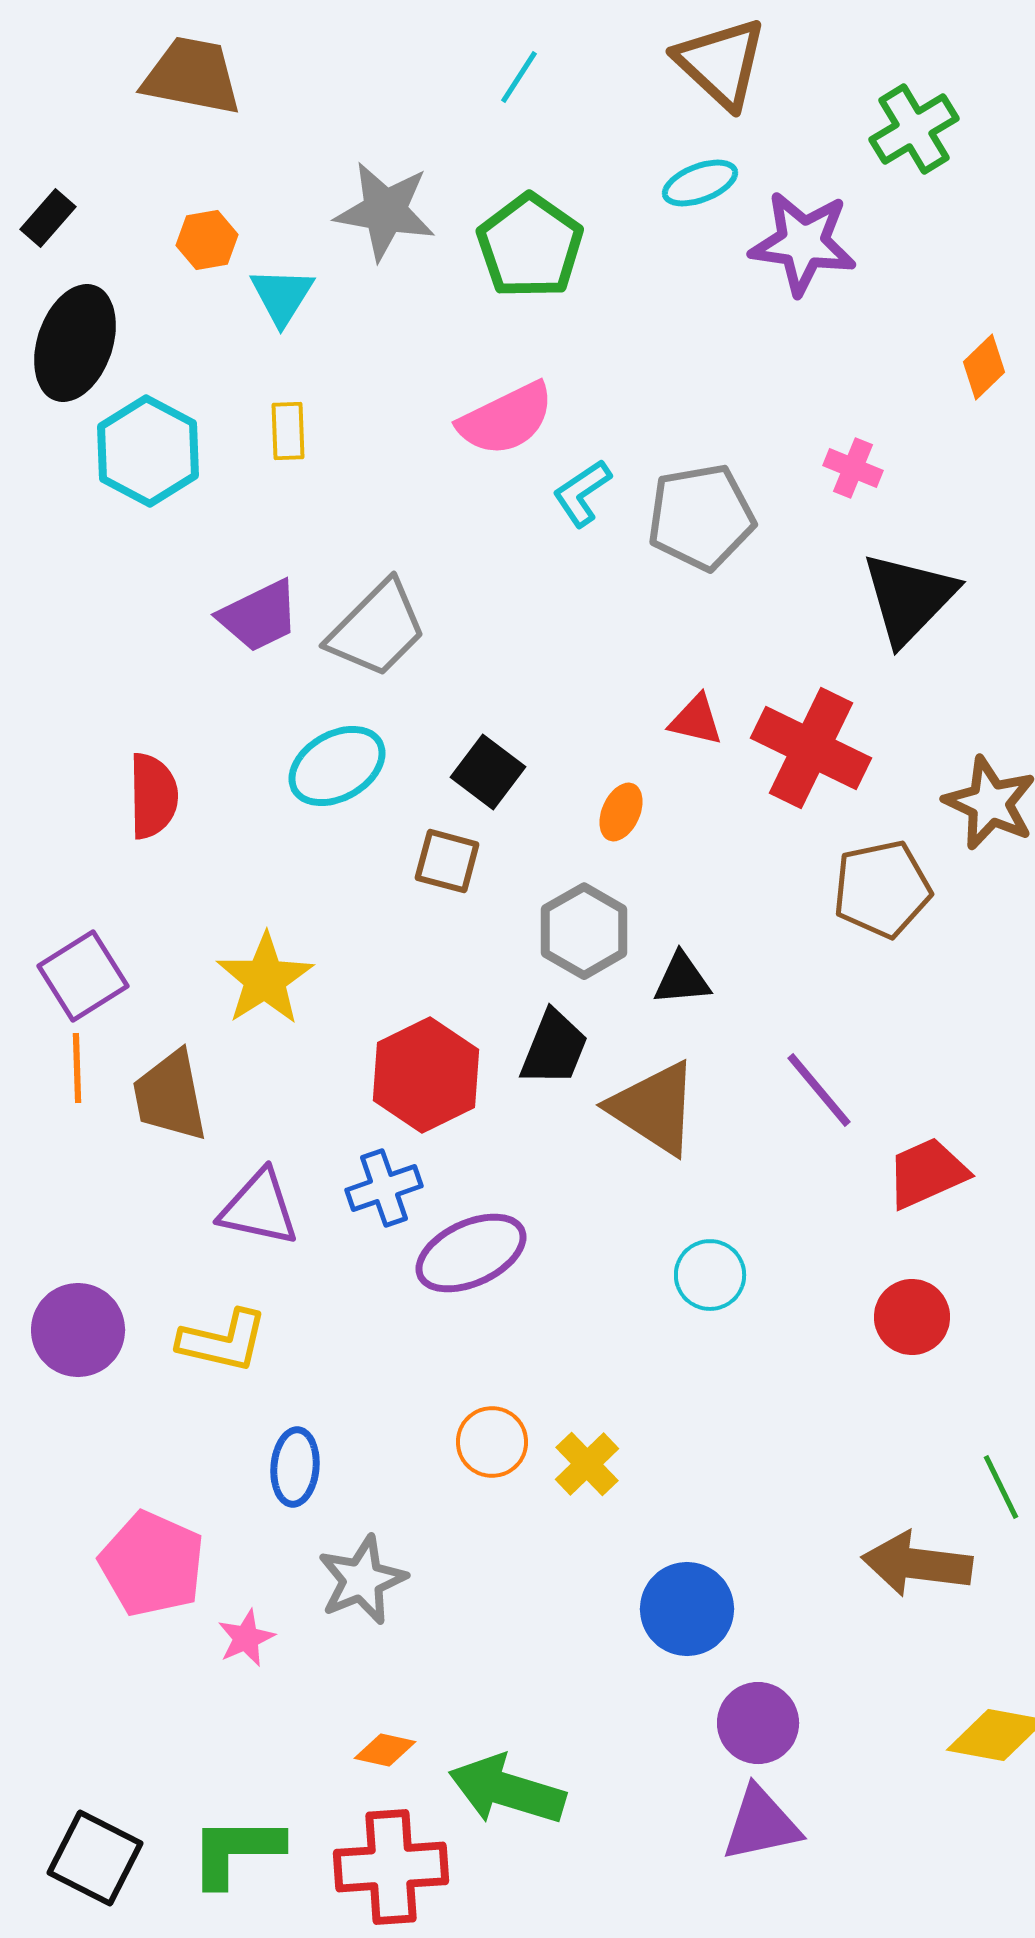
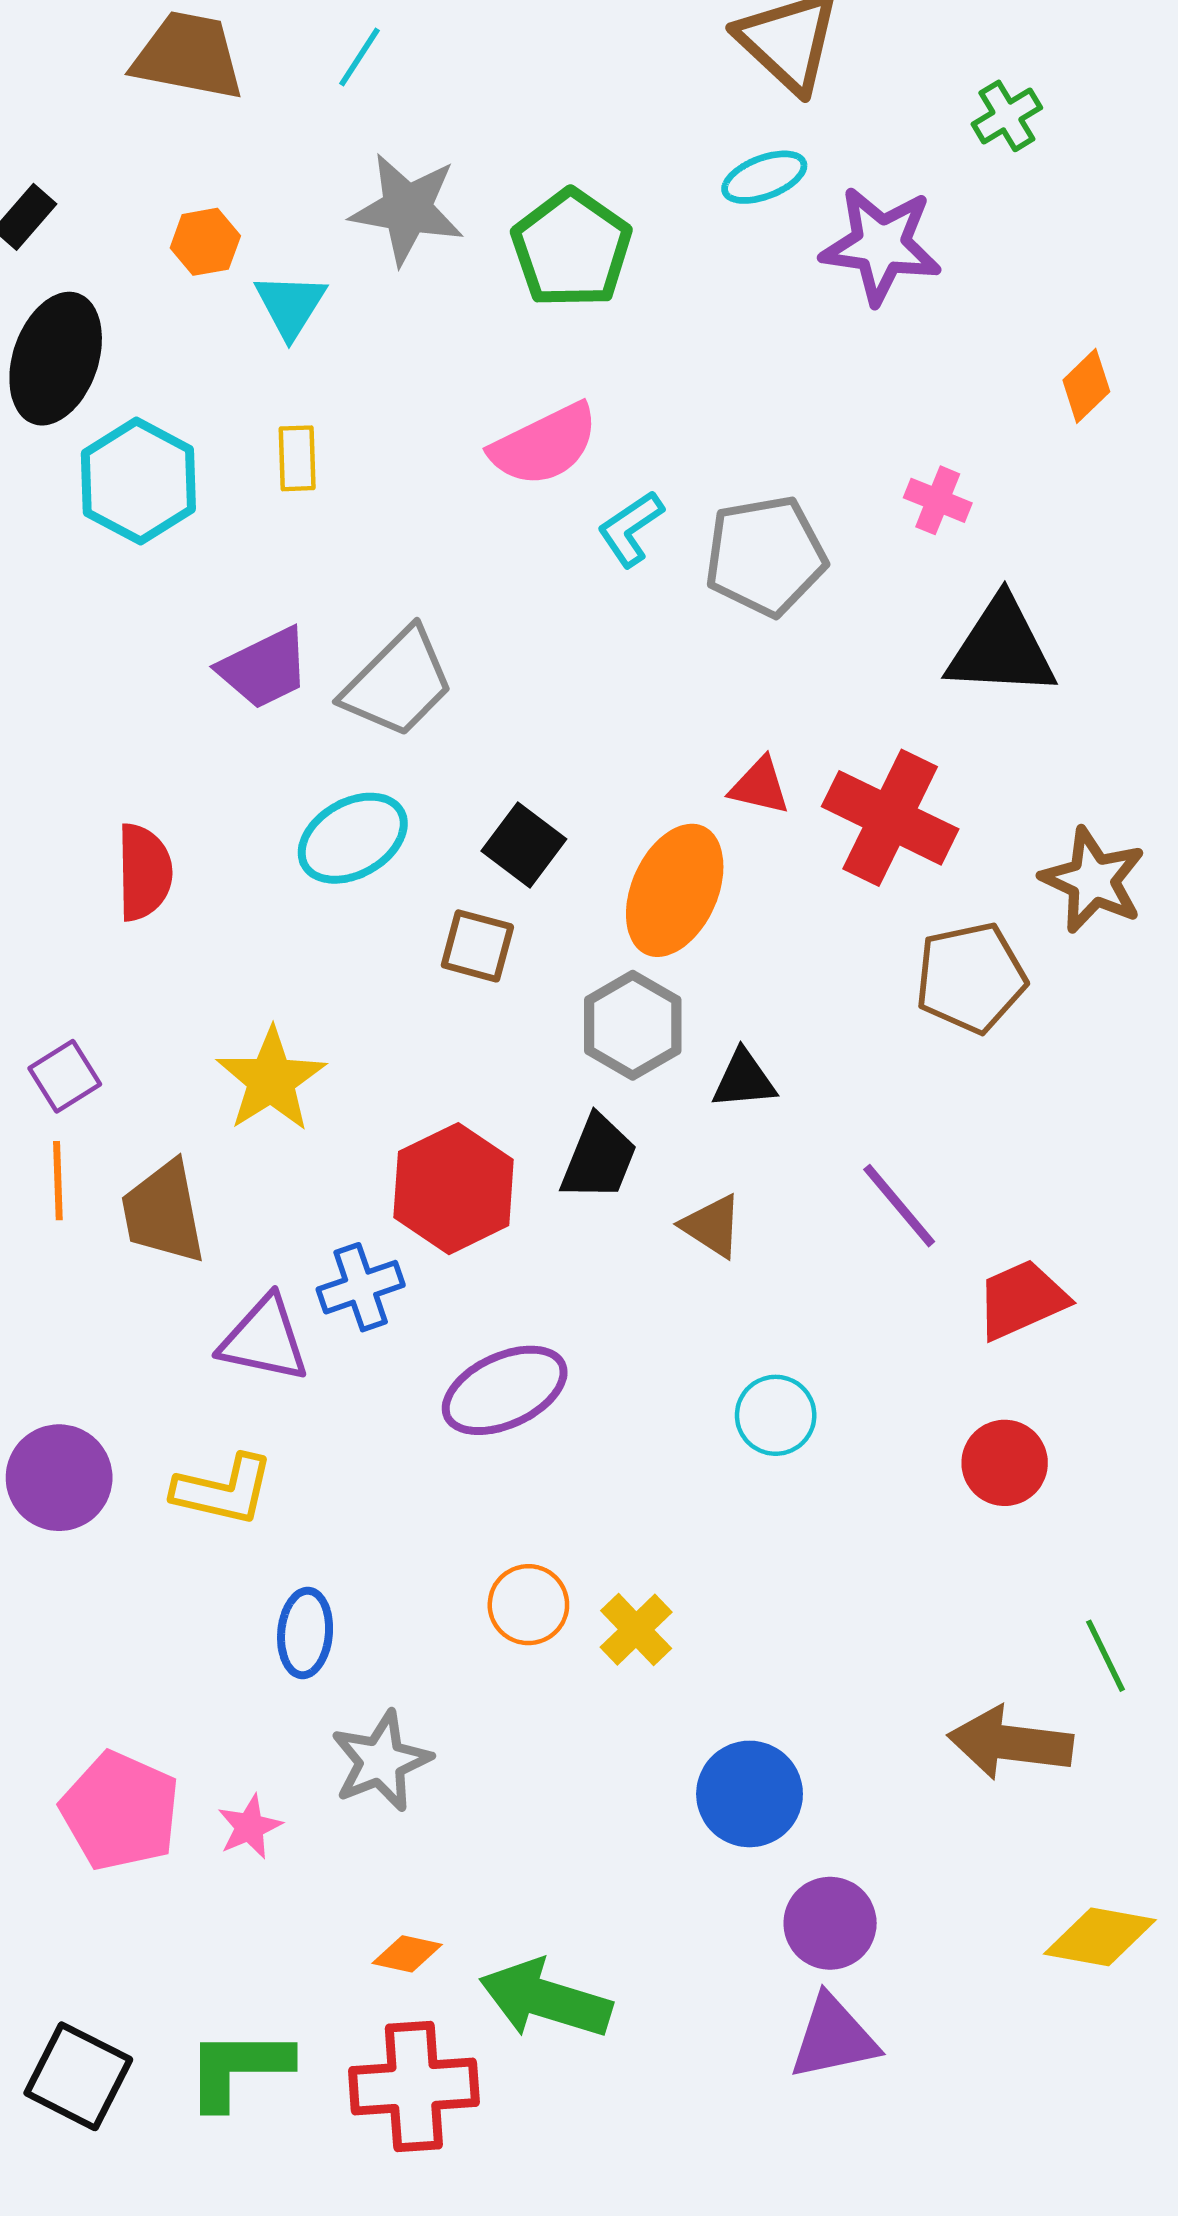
cyan line: (519, 77) -> (359, 57), moved
green cross: (914, 129) -> (1007, 116), size x0.7
black triangle: (909, 598) -> (1001, 648), turned 49
orange ellipse: (621, 812) -> (675, 890), size x2.0
purple square: (83, 976) -> (65, 1076), size x0.7
brown triangle: (654, 1108) -> (712, 1226), size x0.6
blue cross: (384, 1188) -> (361, 1287), moved
pink pentagon: (152, 1564) -> (120, 1811), moved

